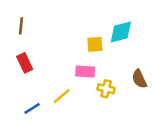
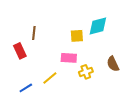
brown line: (21, 26) -> (34, 33), moved
yellow cross: (106, 89) -> (86, 72), turned -32

